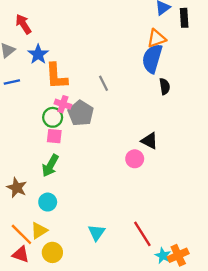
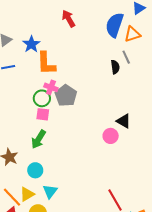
red arrow: (23, 24) -> (69, 19), moved
blue semicircle: (152, 59) -> (115, 25), moved
gray line: (103, 83) -> (126, 57), moved
black semicircle: (165, 86) -> (115, 67), moved
cyan triangle: (97, 233) -> (50, 191), moved

